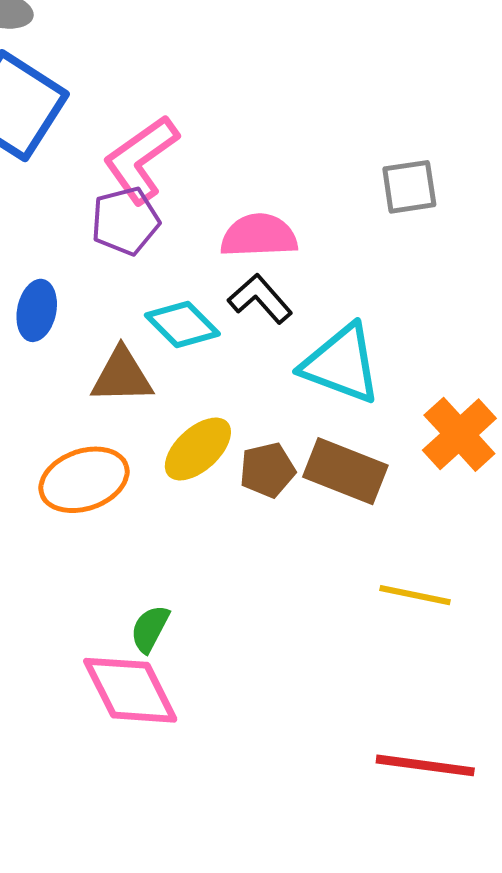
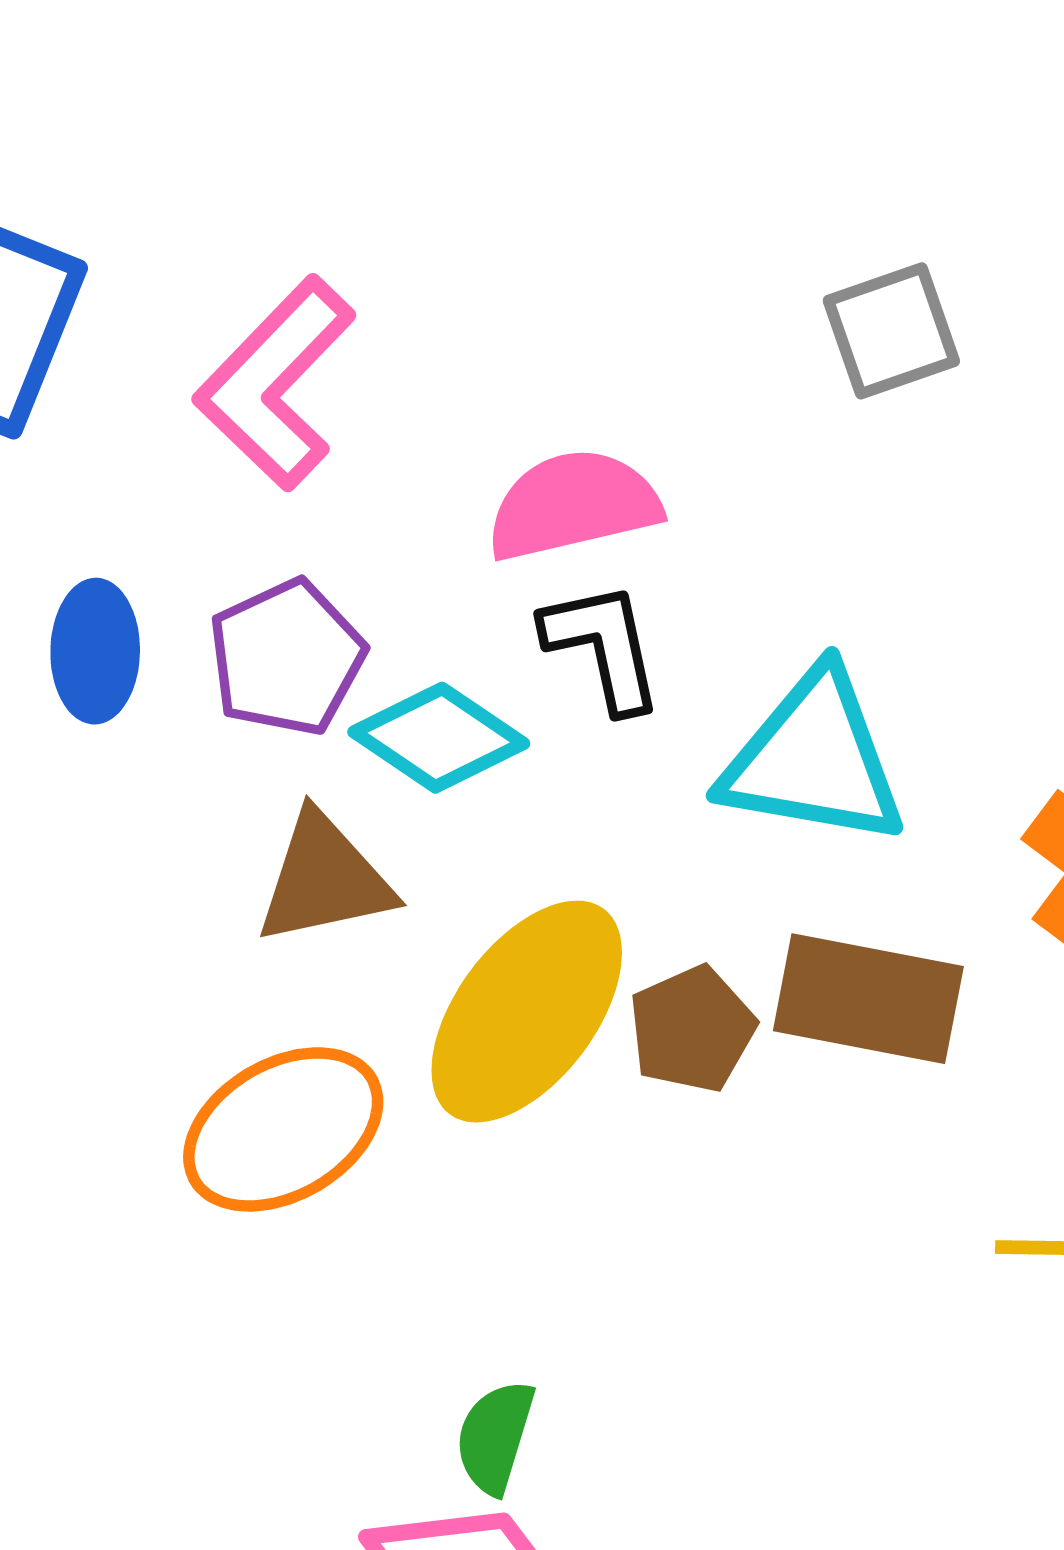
purple pentagon: (125, 221) -> (287, 658), moved
black L-shape: (260, 299) -> (603, 646), turned 40
blue ellipse: (37, 310) -> (95, 651), moved
yellow ellipse: (198, 449) -> (527, 1012), size x1.4

